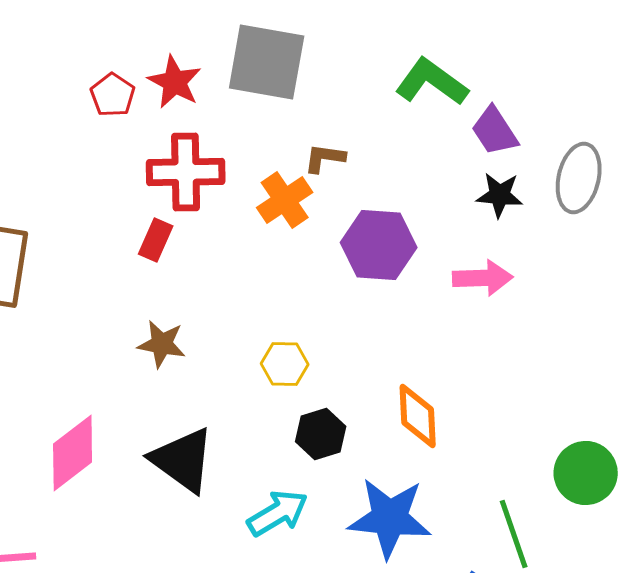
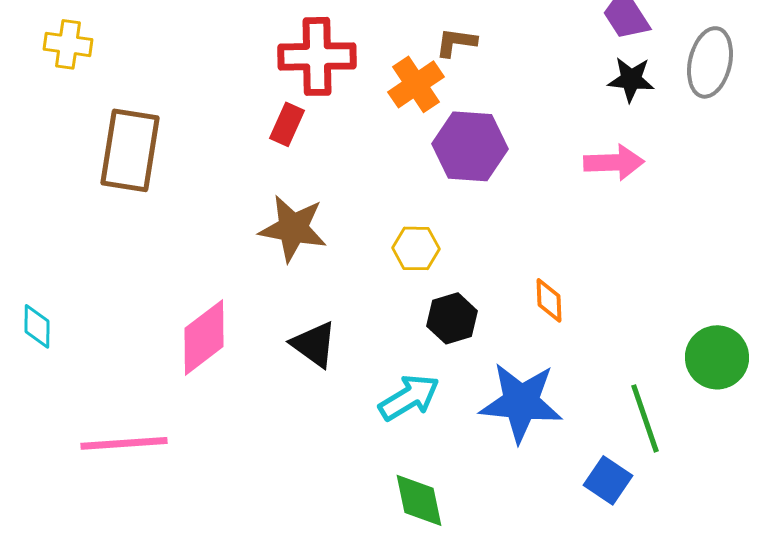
purple hexagon: (379, 245) -> (470, 146), moved
brown star: (162, 344) -> (293, 228), size x1.4
orange diamond: (418, 416) -> (549, 300), size x0.7
black triangle: (183, 460) -> (314, 344), size x0.7

